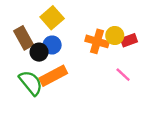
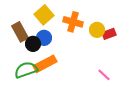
orange cross: (97, 41) -> (73, 22), moved
pink line: (123, 75) -> (104, 75), moved
green semicircle: (31, 83) -> (26, 70), turned -70

